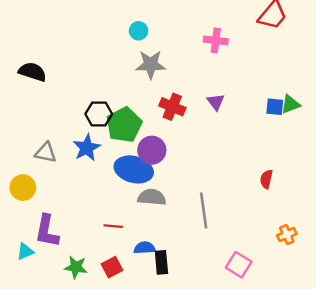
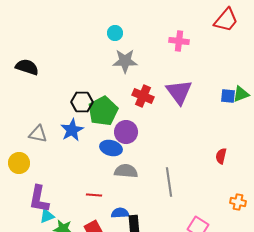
purple triangle: (216, 102) -> (179, 92), size x1.8
blue ellipse: (134, 169) -> (111, 148), size x0.7
orange cross: (287, 235) -> (238, 202), turned 35
cyan triangle: (25, 251) -> (47, 216), moved

